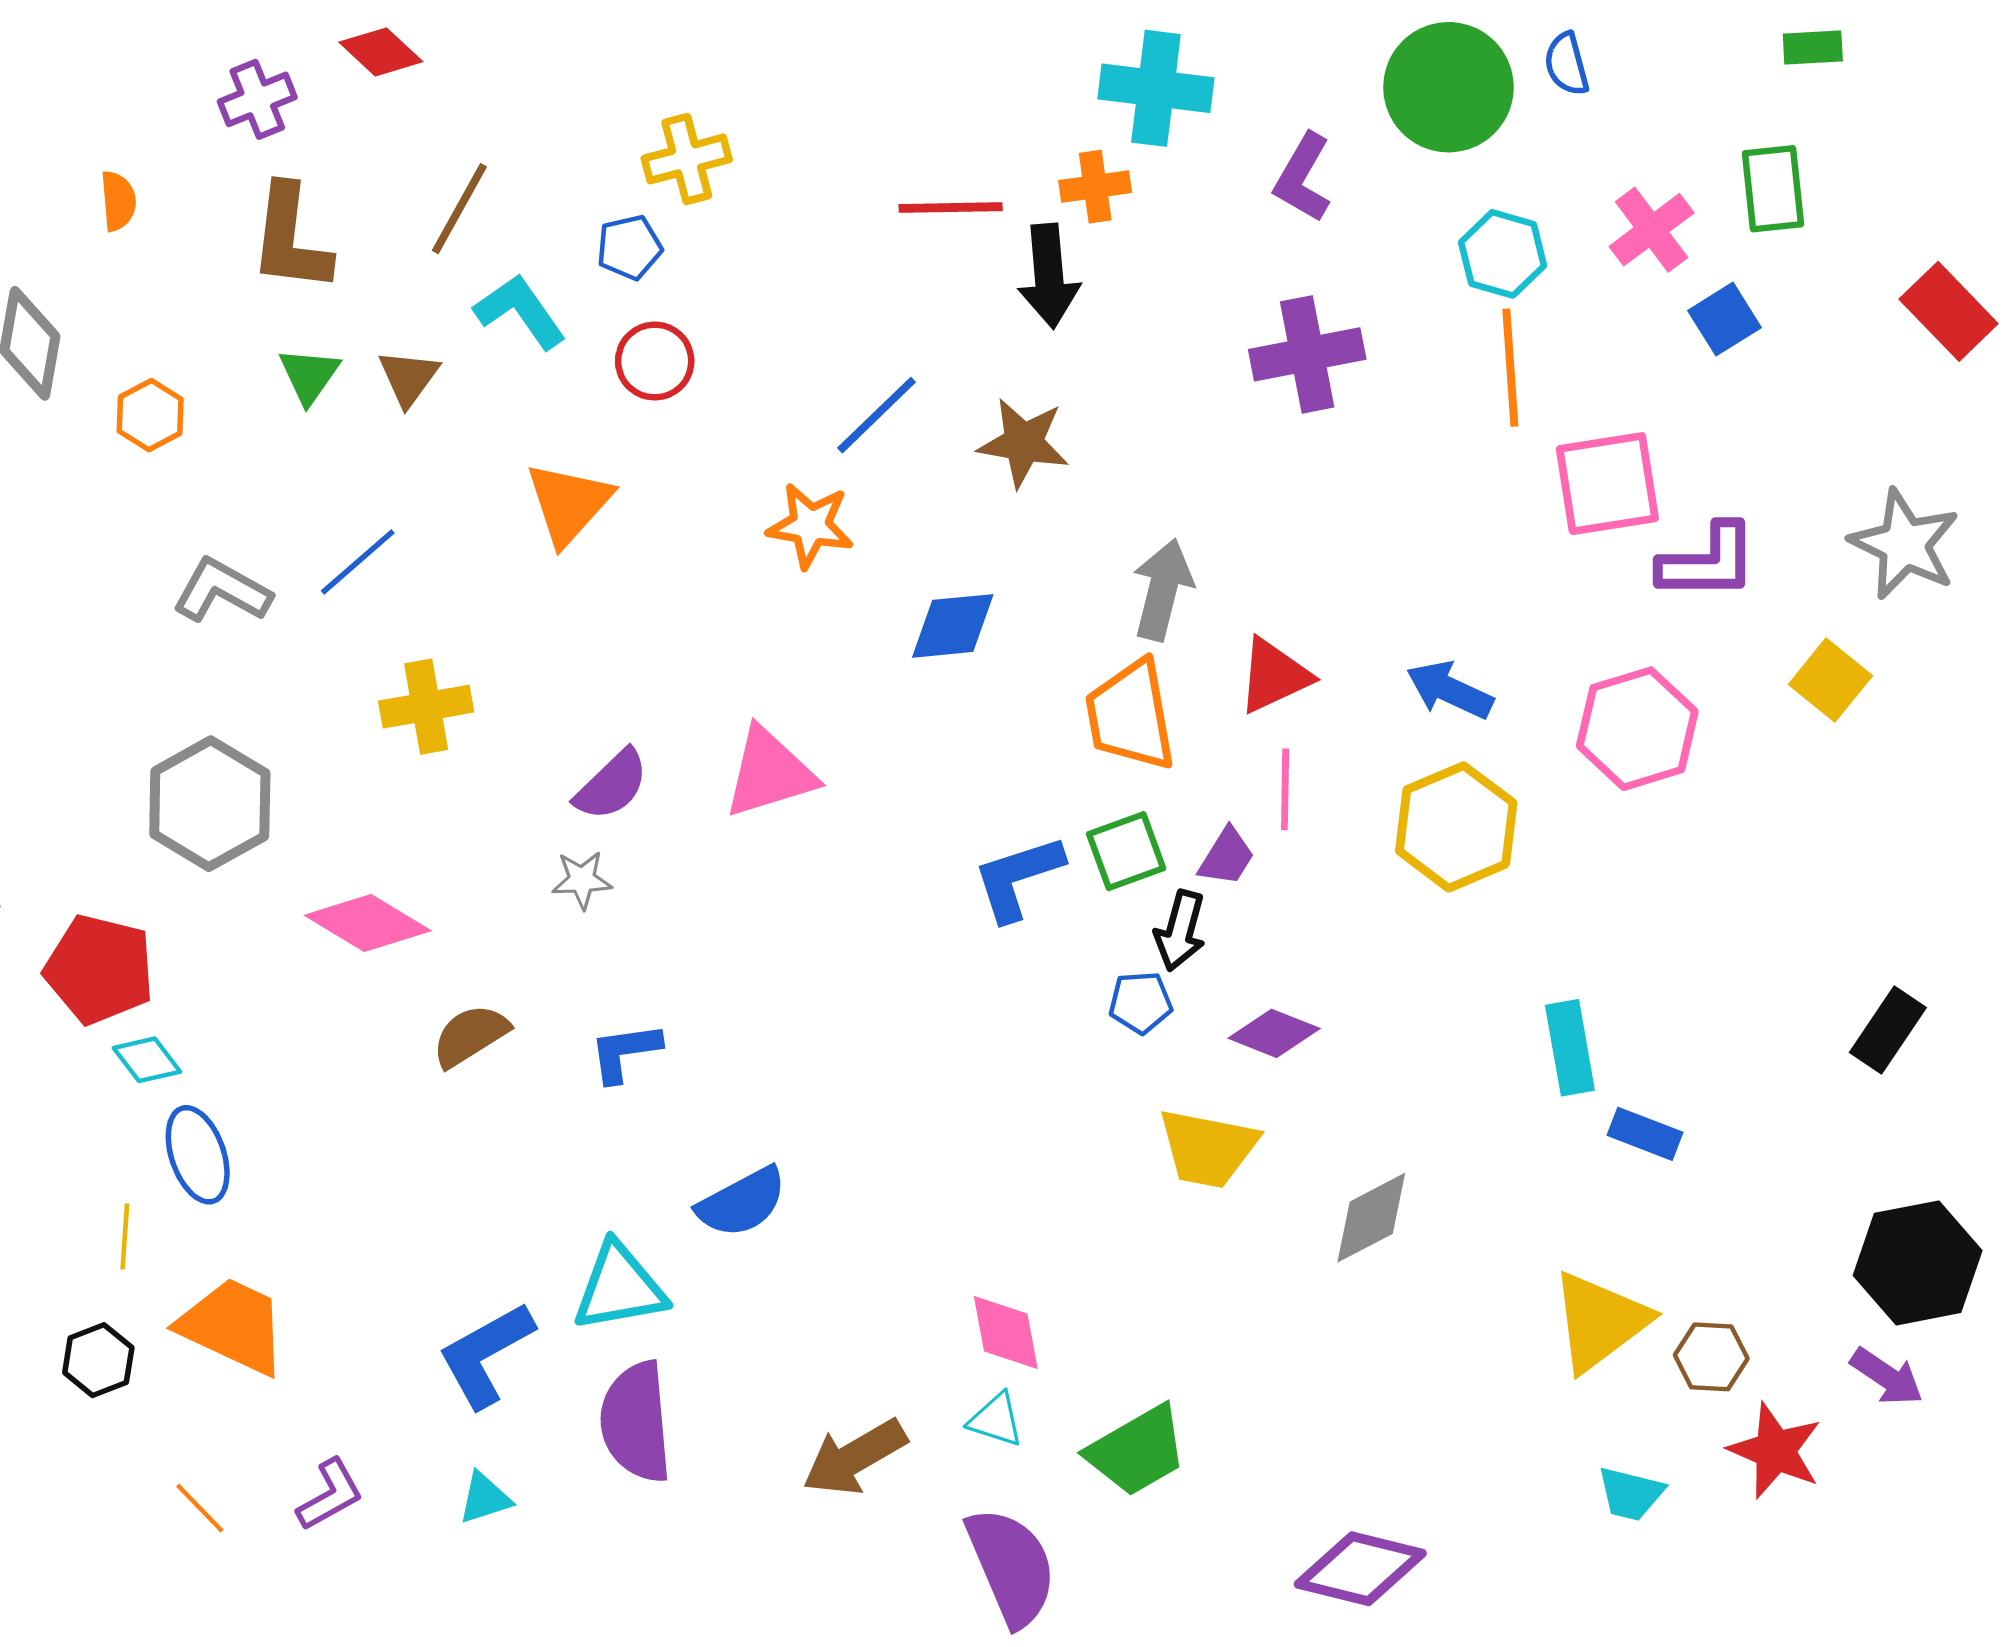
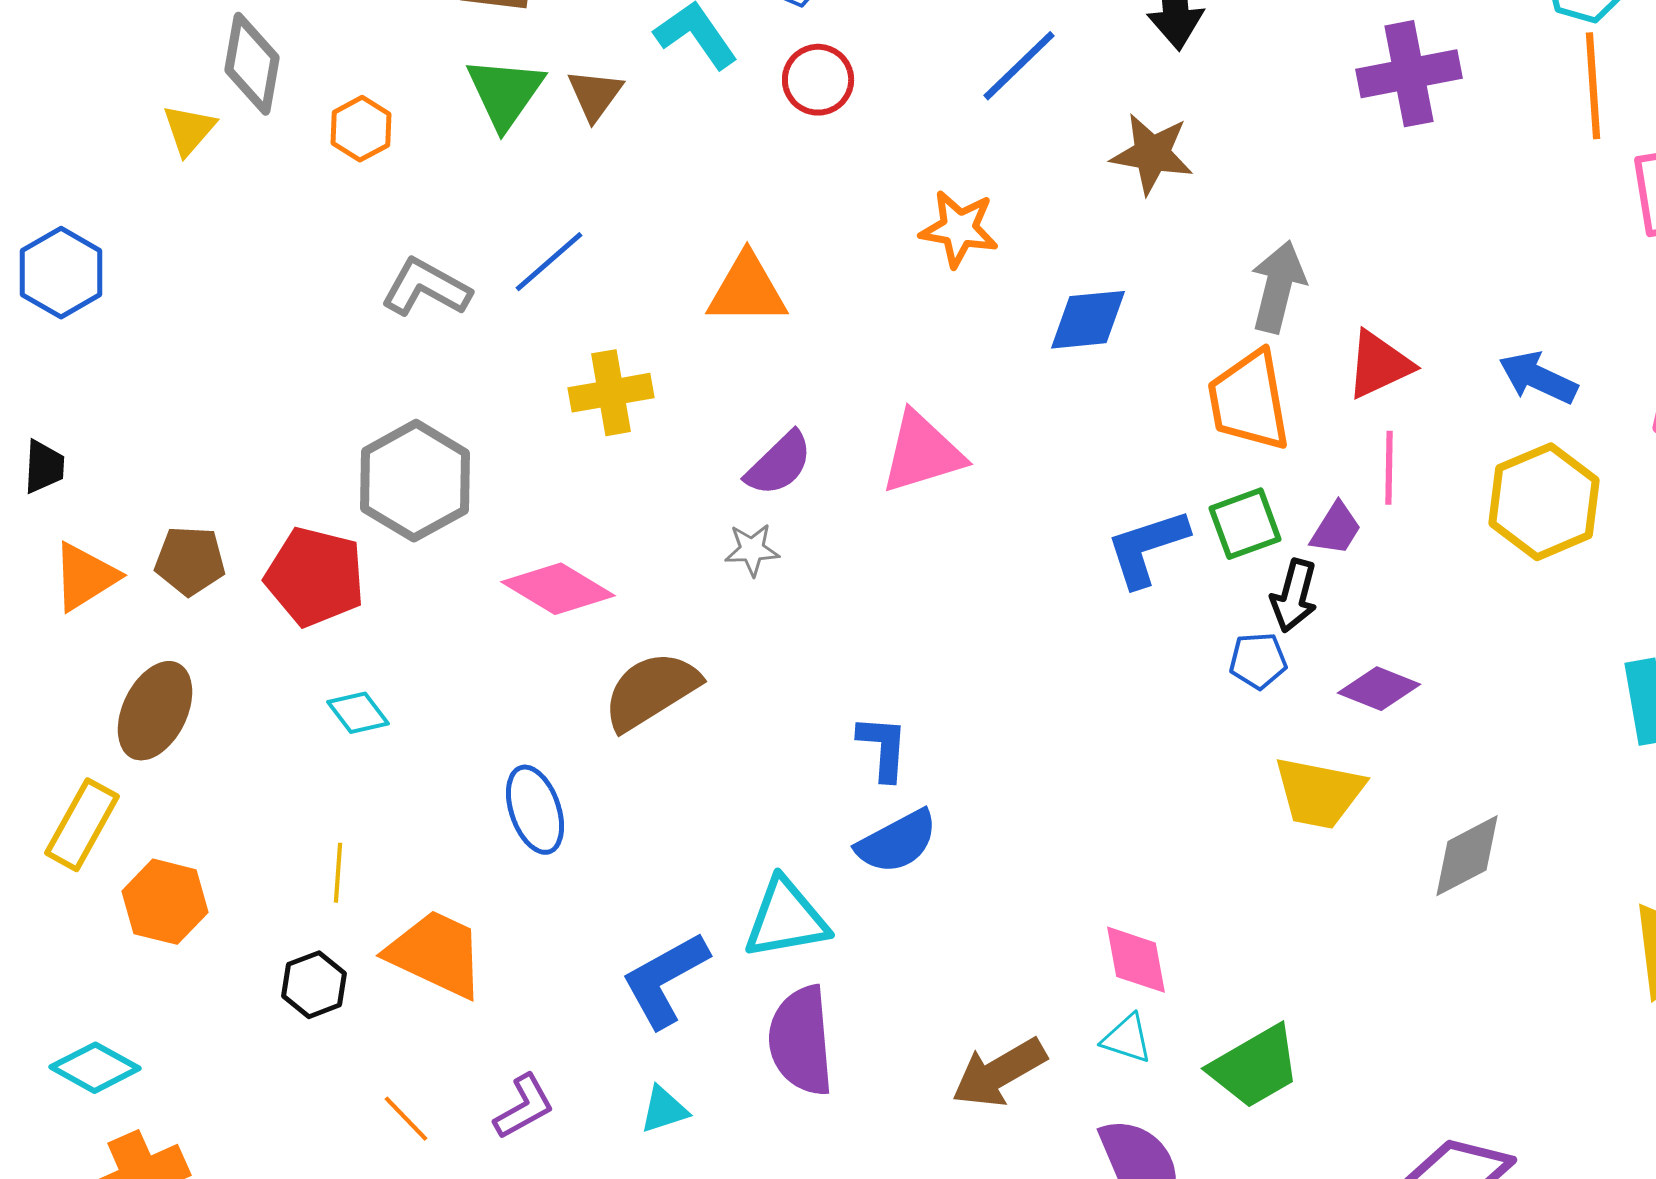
green triangle: (309, 375) -> (505, 93), size x1.4
blue line: (877, 415) -> (1019, 66), moved
orange triangle: (569, 503) -> (747, 290), moved, turned 48
red pentagon: (99, 969) -> (315, 577), moved
brown semicircle: (470, 1036) -> (651, 691), size x1.4
blue L-shape: (625, 1052) -> (883, 748), moved, turned 102
blue ellipse: (198, 1155) -> (535, 810), moved

